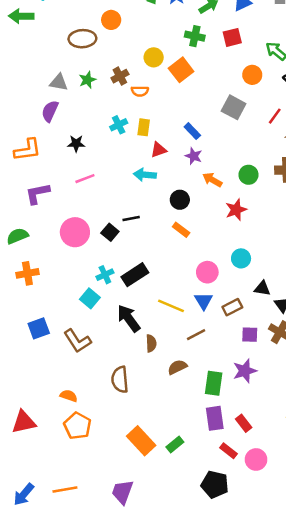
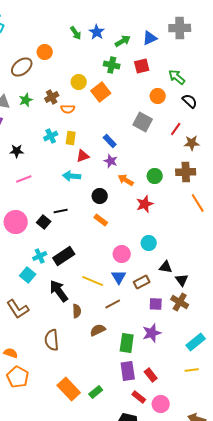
brown ellipse: (82, 39) -> (22, 67), turned -35

